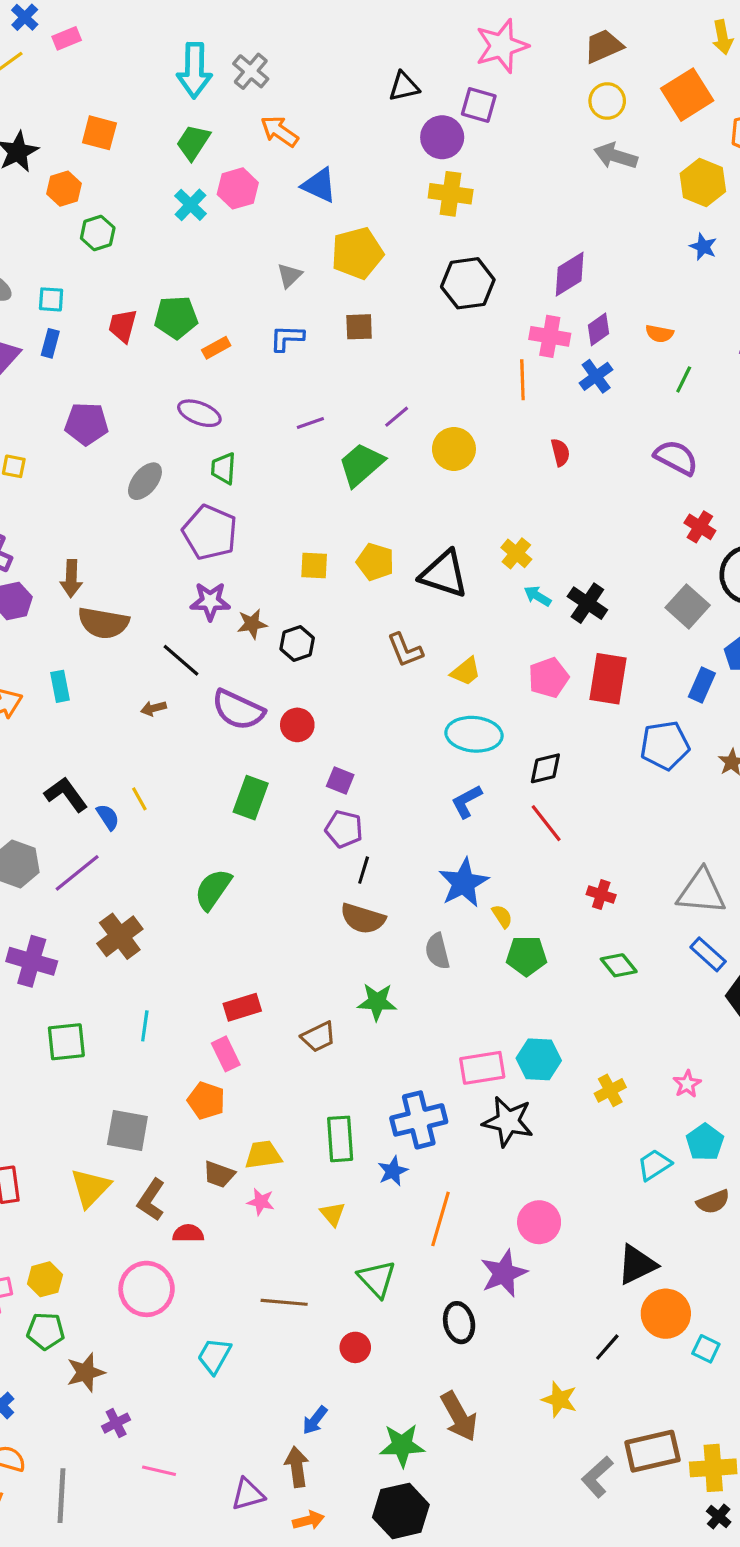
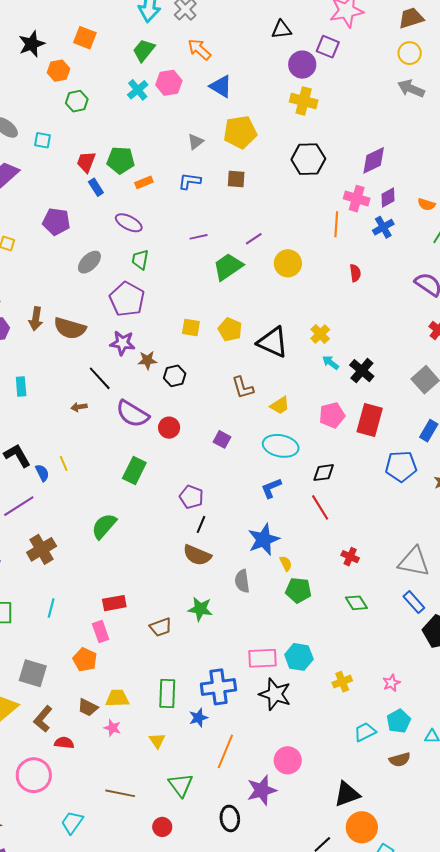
blue rectangle: (50, 343) -> (96, 187), moved, turned -54
brown semicircle: (103, 623) -> (70, 328), moved
purple square: (340, 780) -> (222, 439), moved

